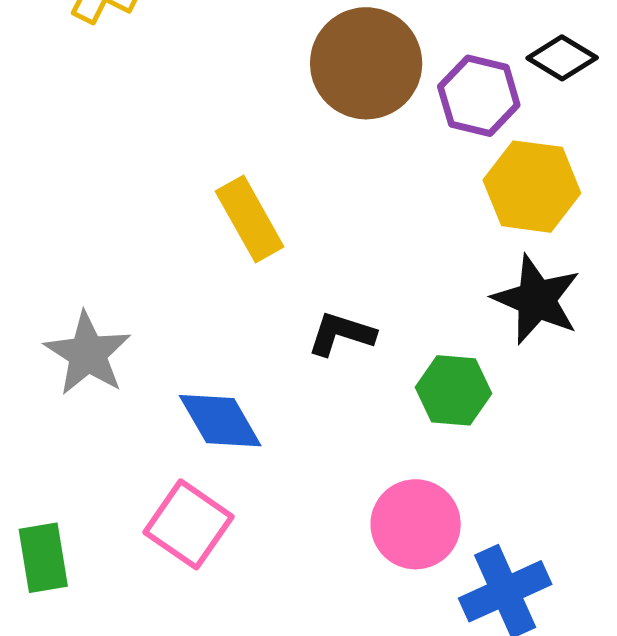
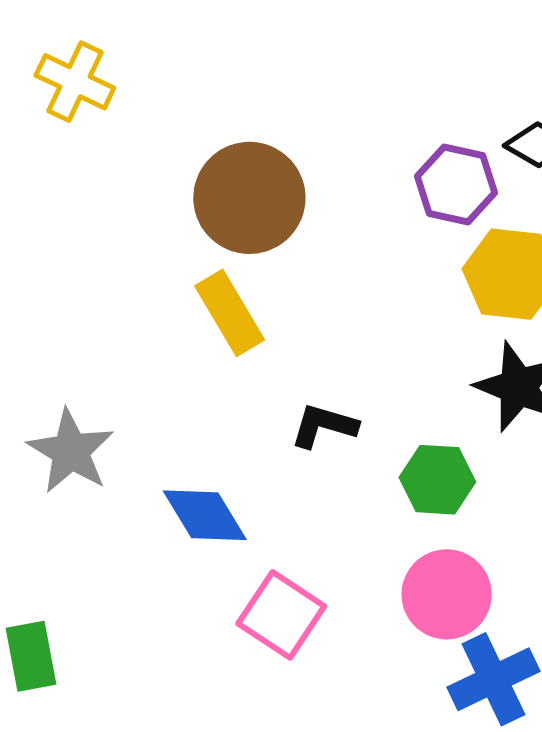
brown circle: (366, 63) -> (249, 198), moved
pink square: (189, 524) -> (281, 615), moved
pink circle: (416, 524) -> (447, 594), moved

